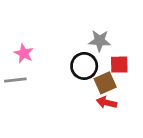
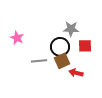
gray line: (15, 80) -> (39, 61), moved
brown square: (105, 83) -> (62, 61), moved

